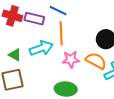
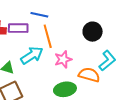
orange semicircle: (96, 61) -> (89, 75), moved

